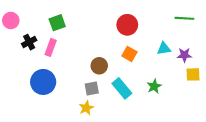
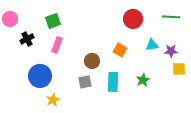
red circle: (127, 25) -> (133, 19), moved
pink rectangle: (51, 47) -> (57, 45), moved
cyan rectangle: (122, 88) -> (113, 82), turned 42
yellow star: (86, 108) -> (53, 100), moved

